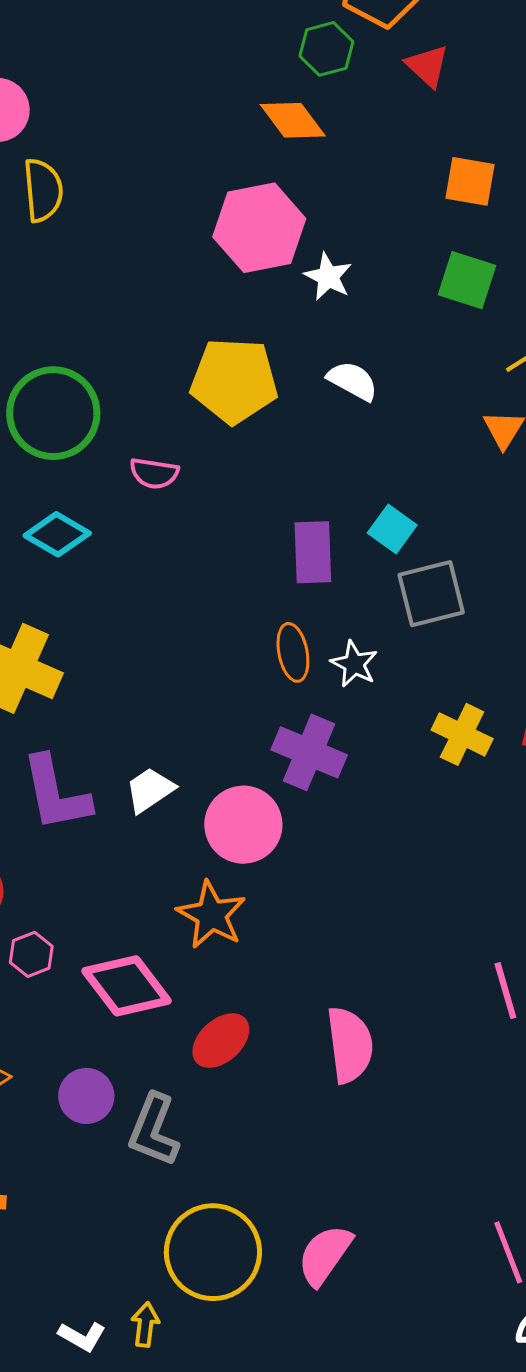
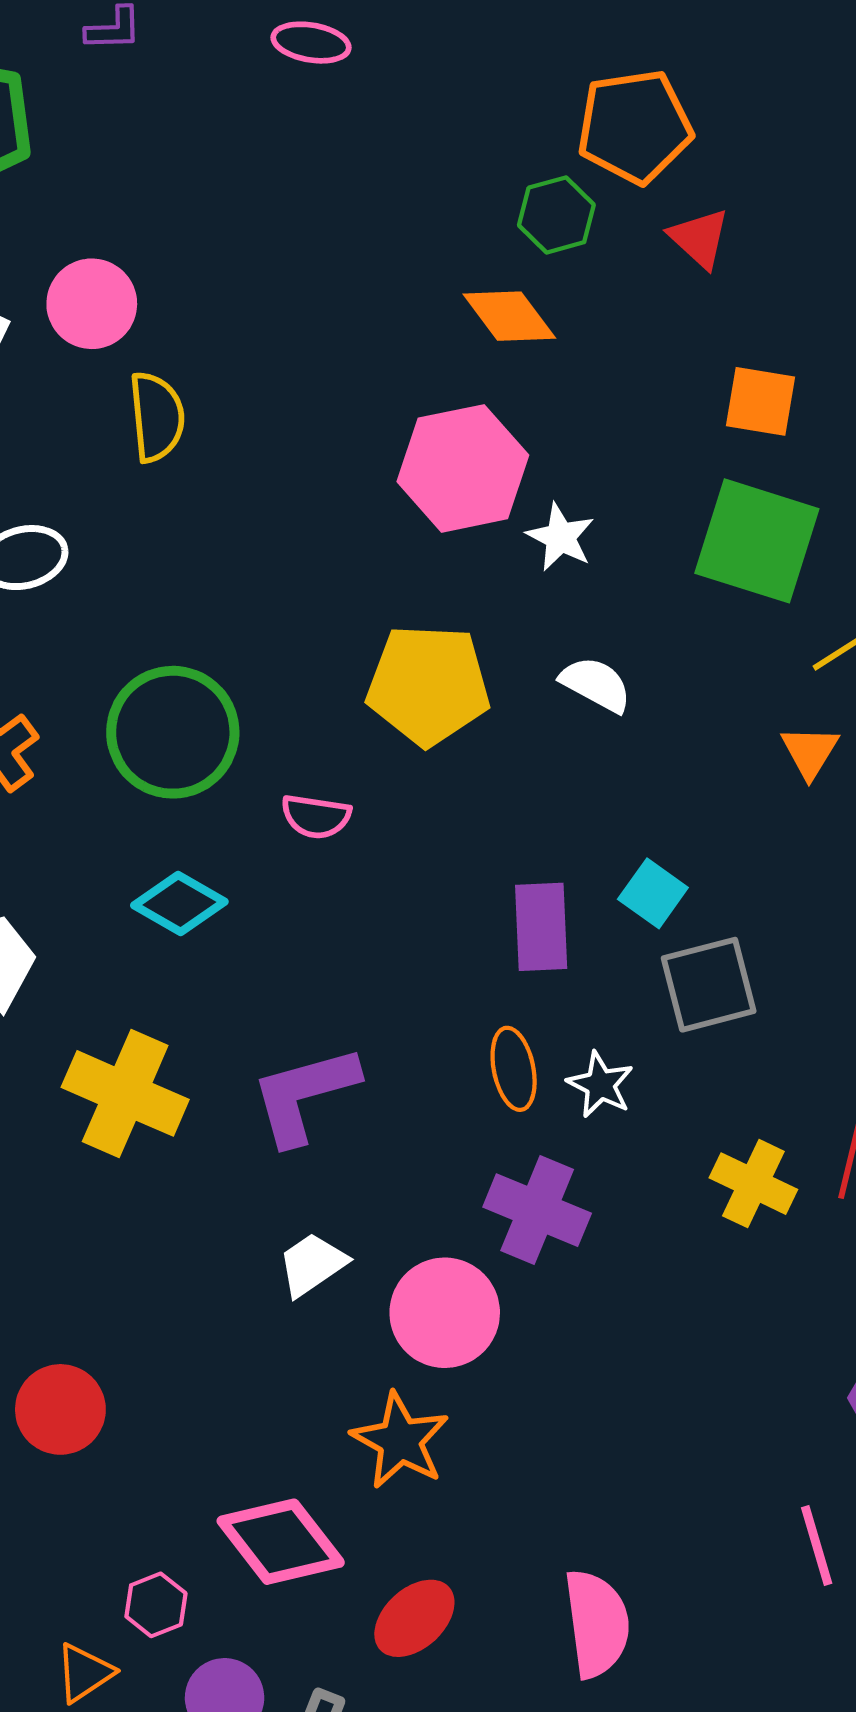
green square: (467, 280) -> (757, 541), size x1.5
purple L-shape: (56, 793) -> (304, 1095), moved, turned 86
pink hexagon: (31, 954) -> (156, 1605), moved

